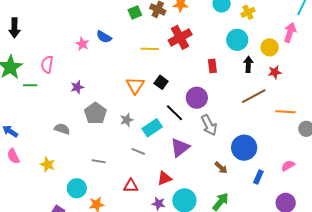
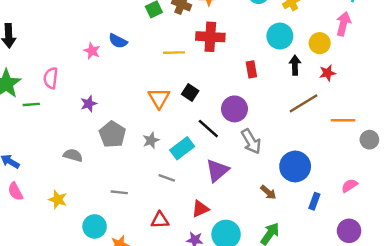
red cross: (180, 37) -> (210, 37), turned 35

